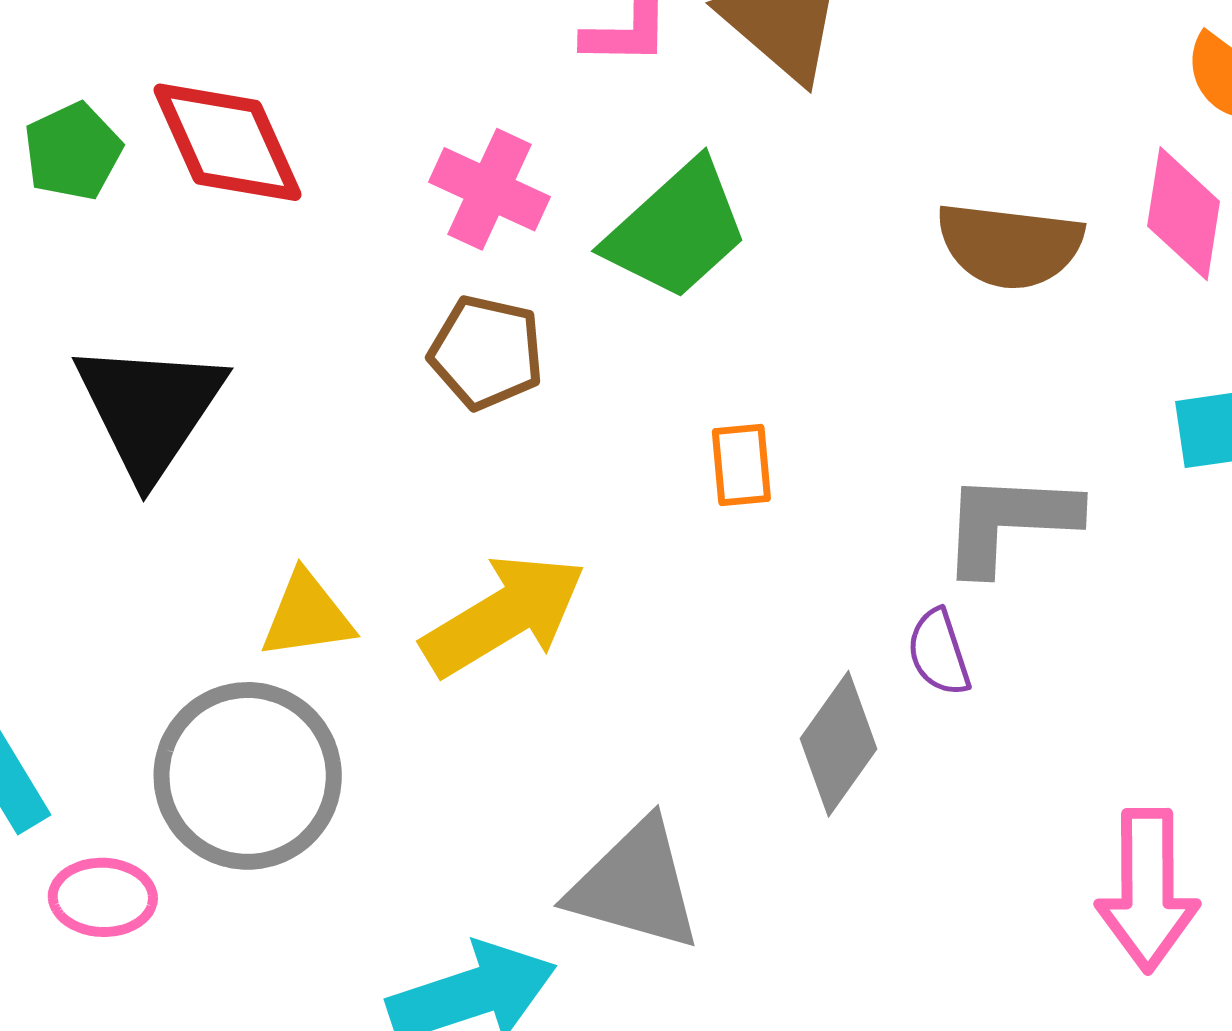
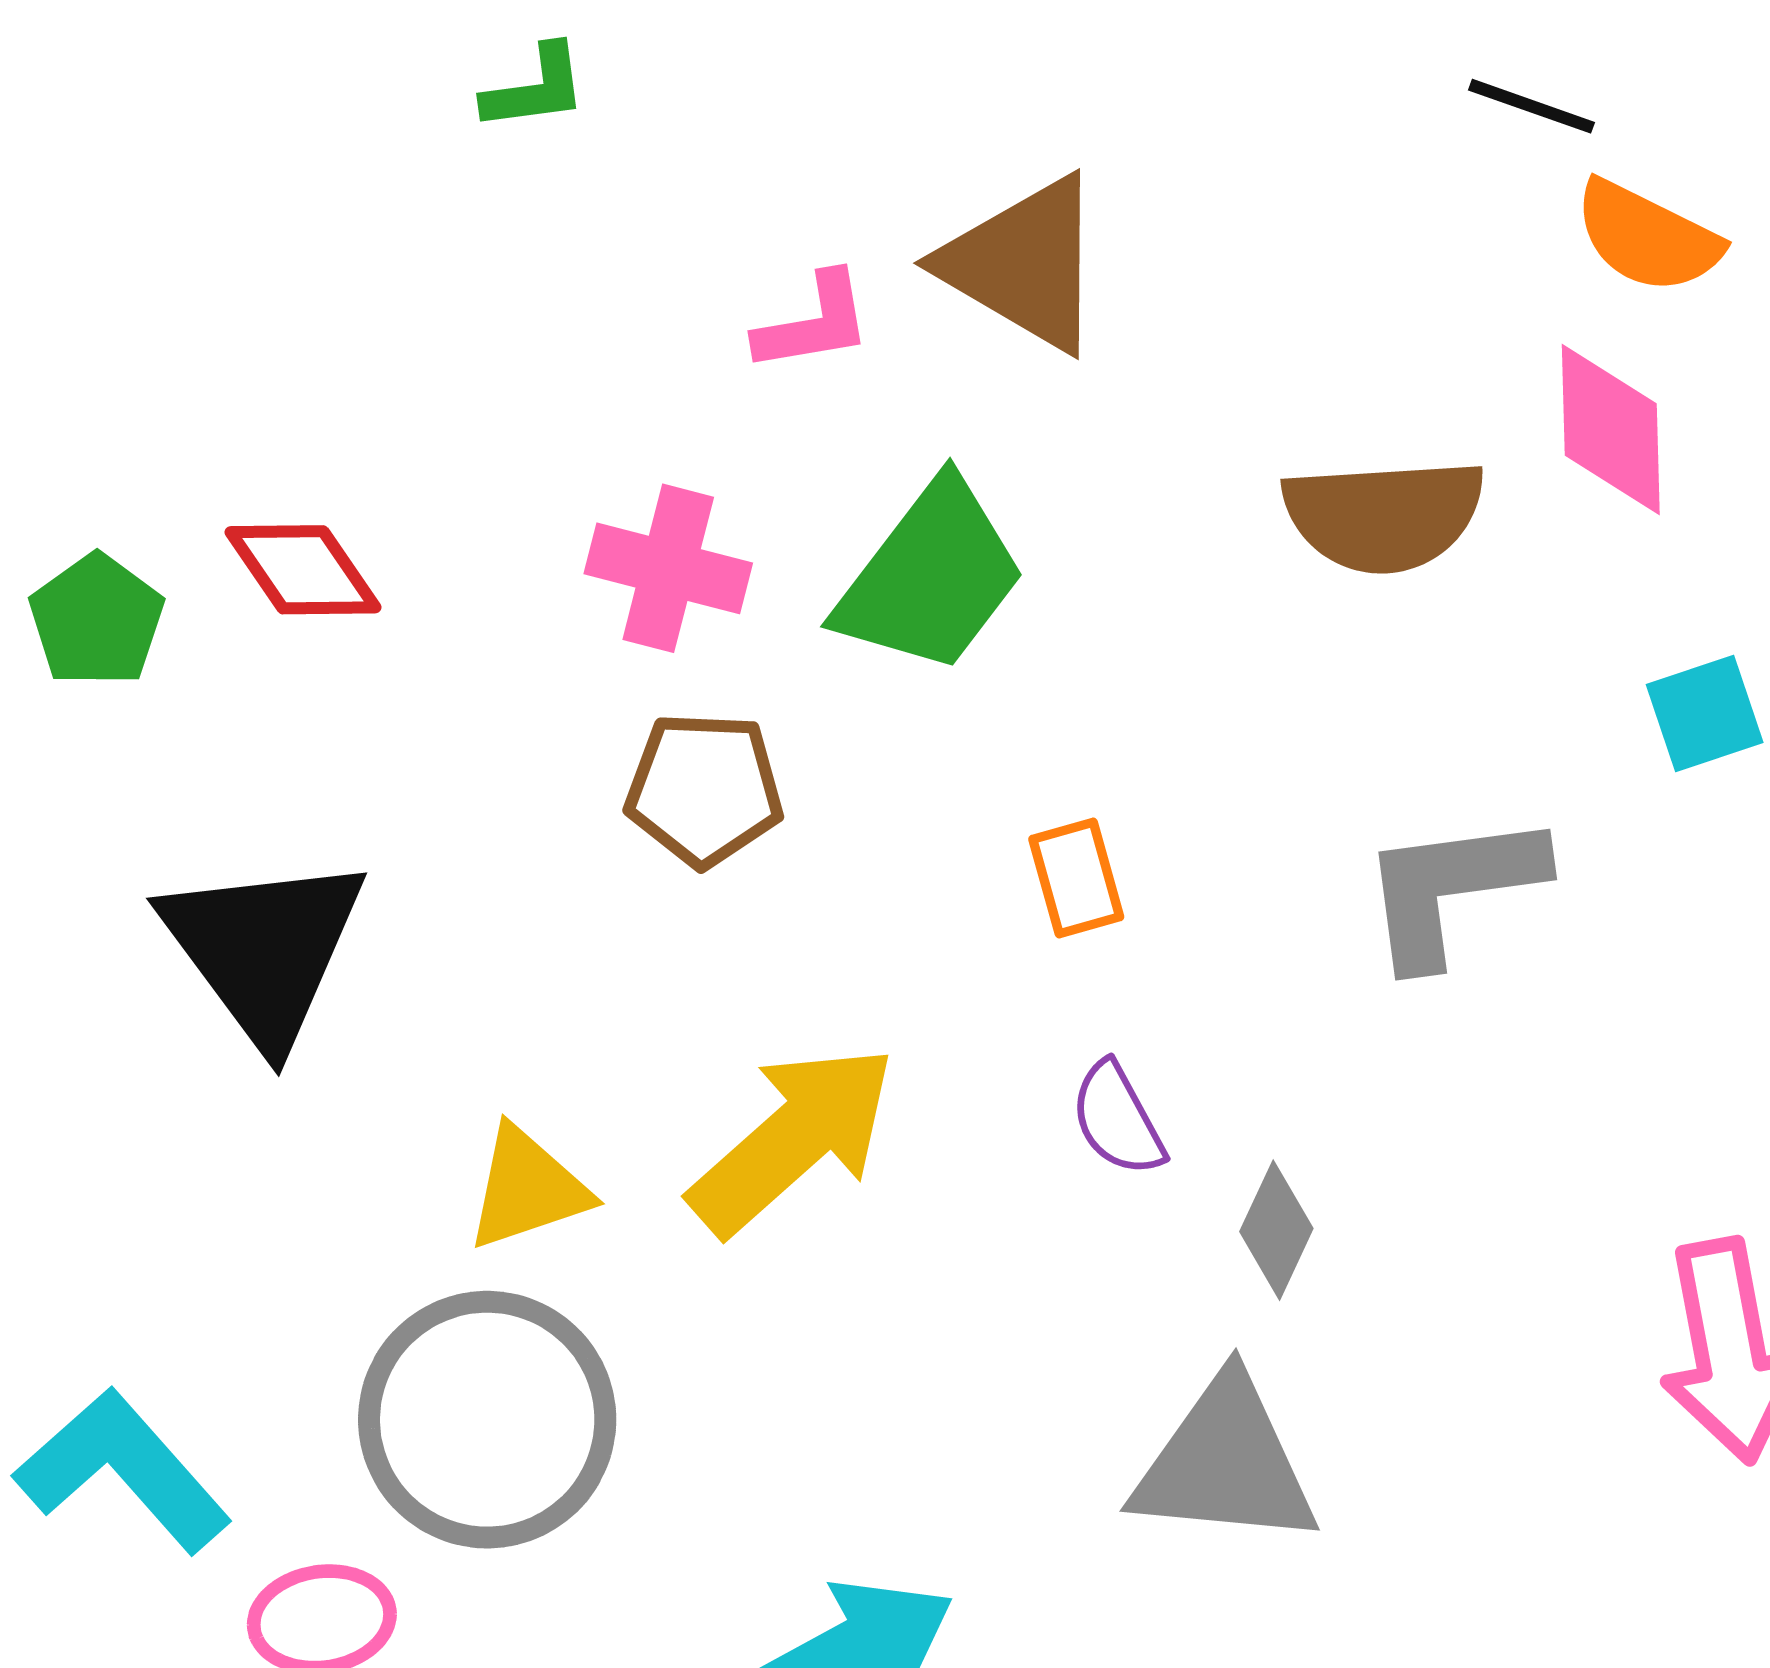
red diamond: (227, 142) -> (303, 570), size x0.7
purple semicircle: (939, 653) -> (1118, 1119), moved
gray diamond: (838, 744) -> (1276, 1230), size x0.7
gray triangle: (635, 886) -> (1225, 1463), moved

